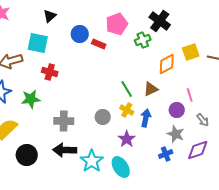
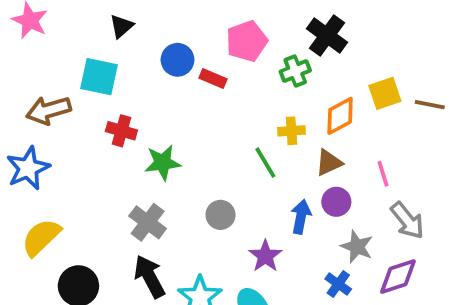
brown triangle: (151, 89) -> (329, 163), moved
green star: (31, 99) -> (163, 163), moved
yellow cross: (127, 110) -> (291, 131), moved, turned -32
purple circle: (177, 110) -> (336, 202), moved
gray arrow: (203, 120) -> (407, 220), size x1.5
gray cross: (64, 121) -> (148, 222), turned 36
black arrow: (65, 150) -> (149, 277), turned 60
blue cross: (166, 154) -> (338, 284), turned -32

